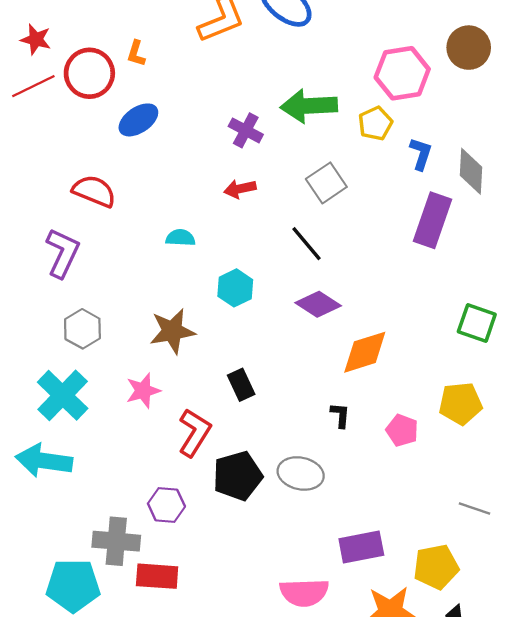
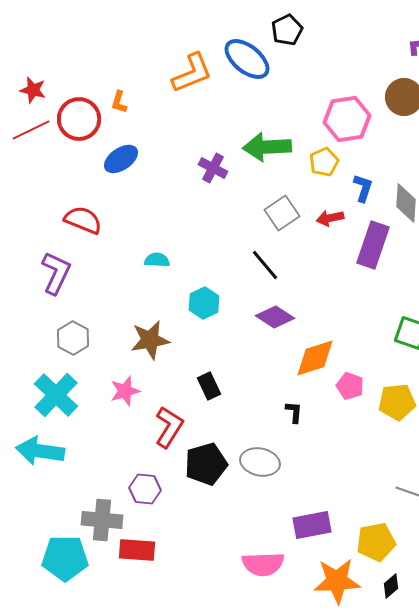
red arrow: (240, 189) -> (330, 218), moved
pink pentagon: (402, 430) -> (350, 386), moved

